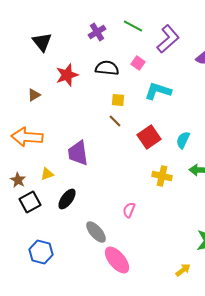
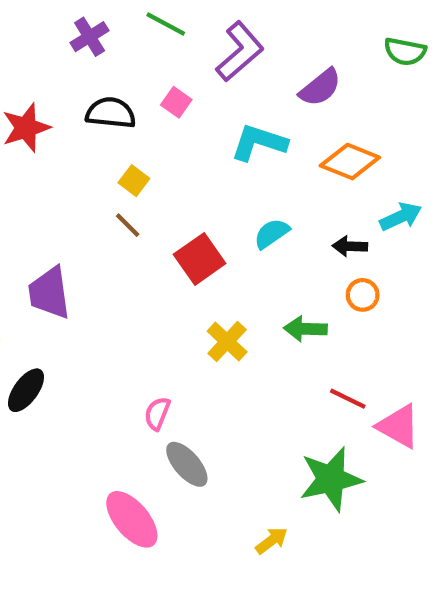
cyan L-shape: (158, 91) -> (259, 143), moved
yellow square: (118, 100) -> (134, 181), turned 32
cyan semicircle: (183, 140) -> (272, 234), moved, turned 30
yellow cross: (162, 176) -> (227, 342), turned 30
gray ellipse: (96, 232) -> (187, 464), moved

